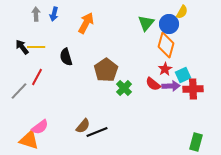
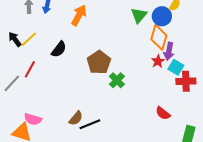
yellow line: (36, 47) -> (29, 39), turned -42
black semicircle: (66, 57) -> (59, 49), turned -126
cyan square: (183, 75) -> (176, 67), turned -35
red semicircle: (153, 84) -> (163, 113), moved
purple arrow: (171, 86) -> (169, 51), moved, turned 102
pink semicircle: (40, 127) -> (33, 119), turned 54

